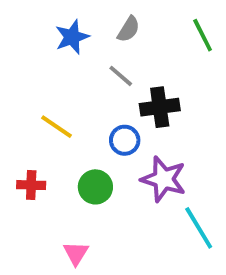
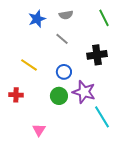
gray semicircle: (129, 29) -> (66, 15), turned 48
black cross: (160, 107) -> (97, 55), moved
green circle: (95, 187) -> (59, 96), moved

